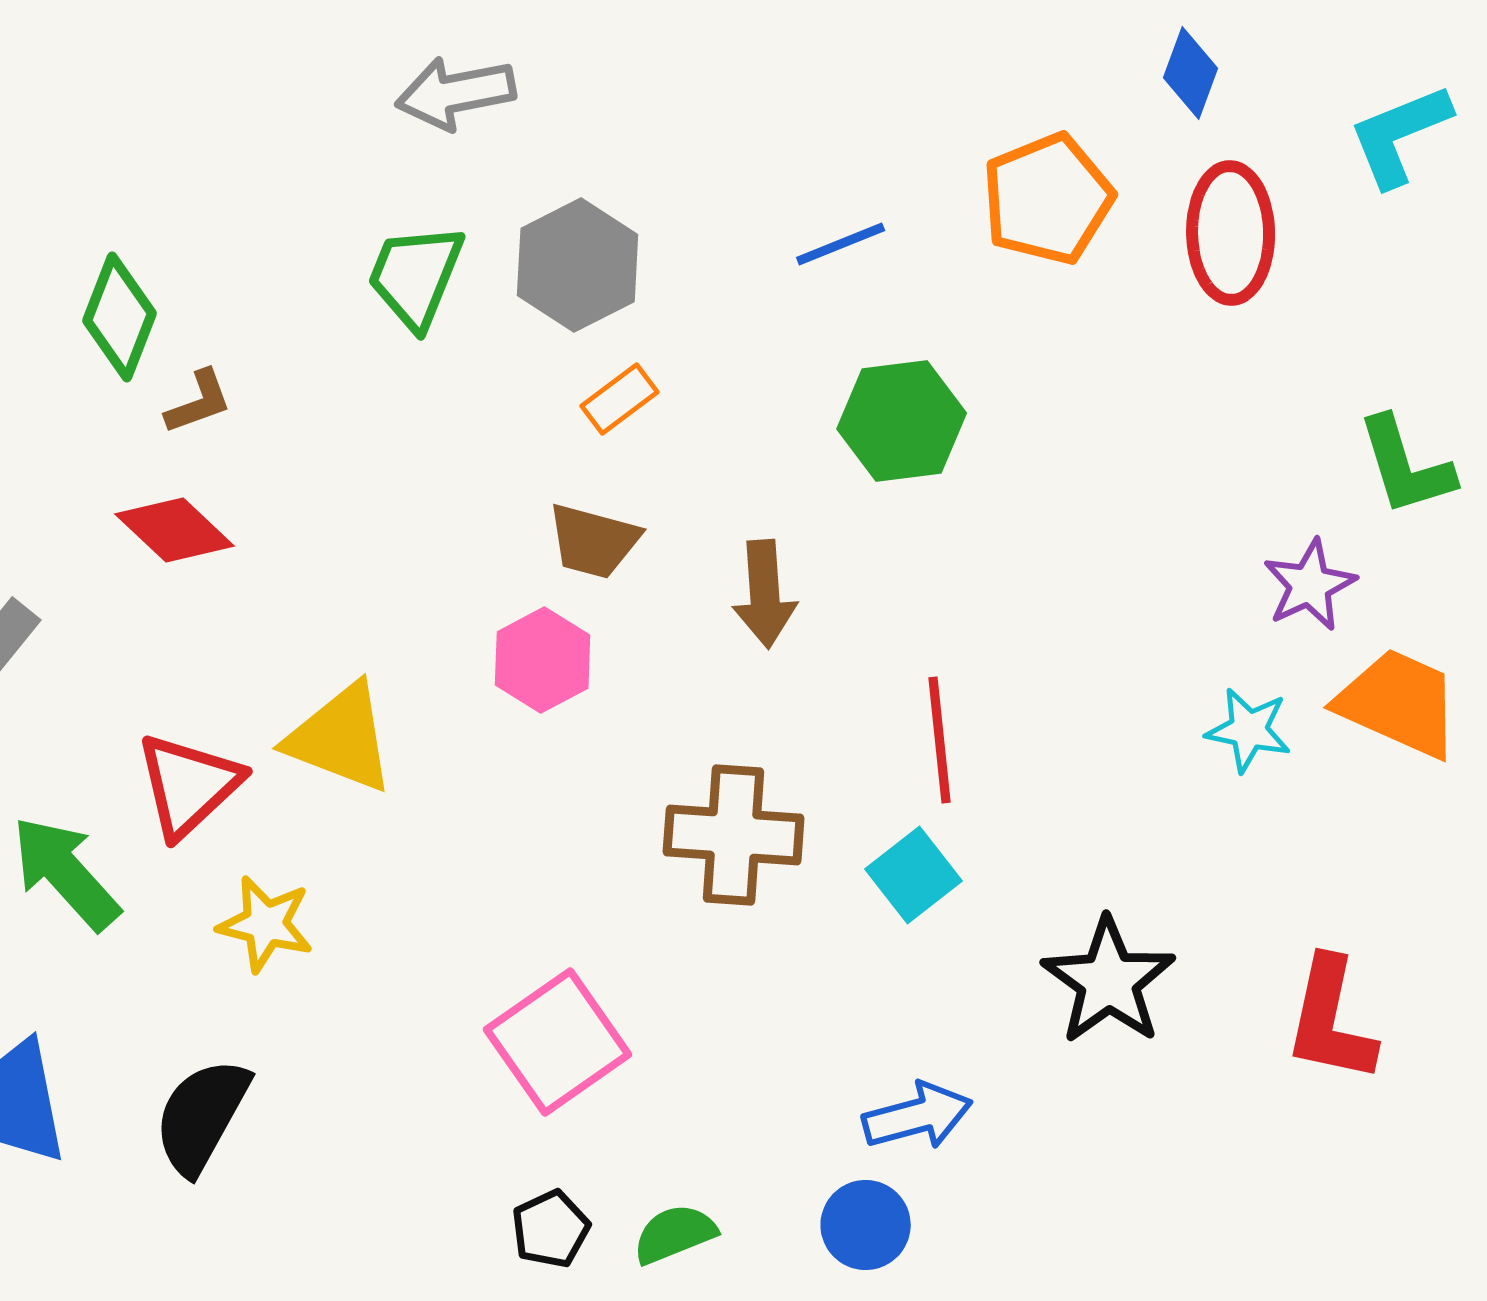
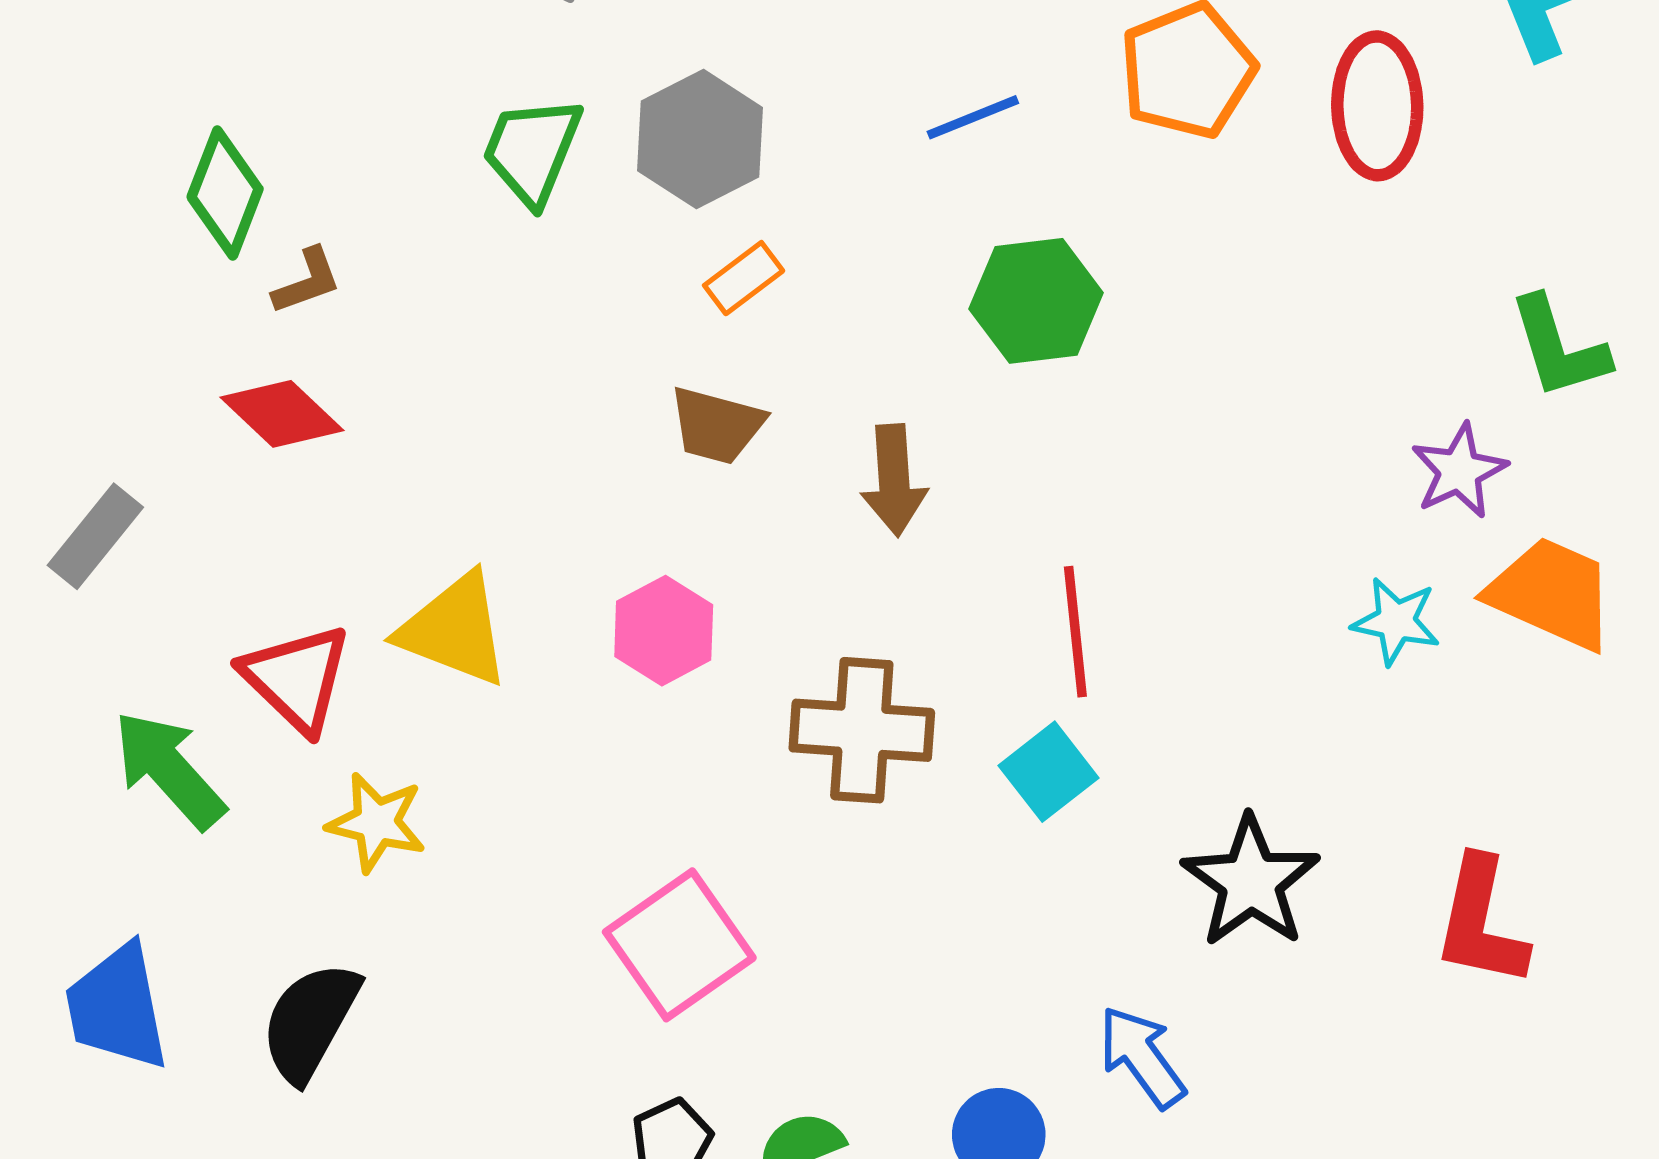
pink hexagon: (543, 660) -> (664, 631), moved
red triangle: (189, 785) -> (297, 678), turned -33
blue arrow: (918, 1116) -> (1142, 1057), moved, turned -111

